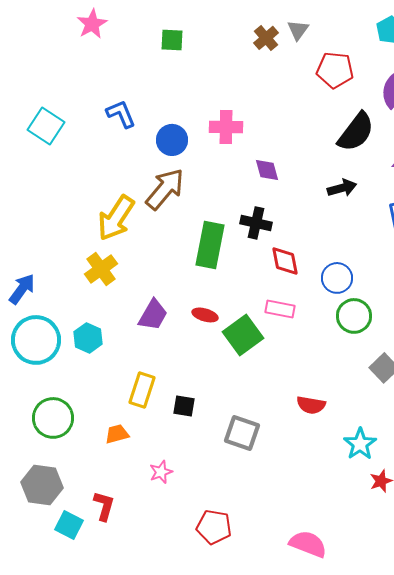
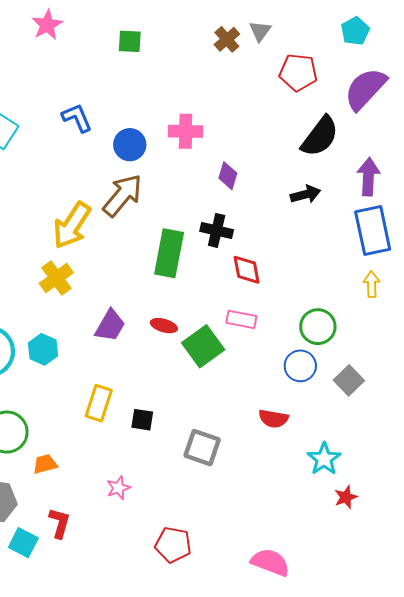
purple diamond: (267, 170) -> (228, 176), turned 32
blue circle: (337, 278) -> (300, 366), moved
orange trapezoid: (117, 434) -> (45, 464), moved

